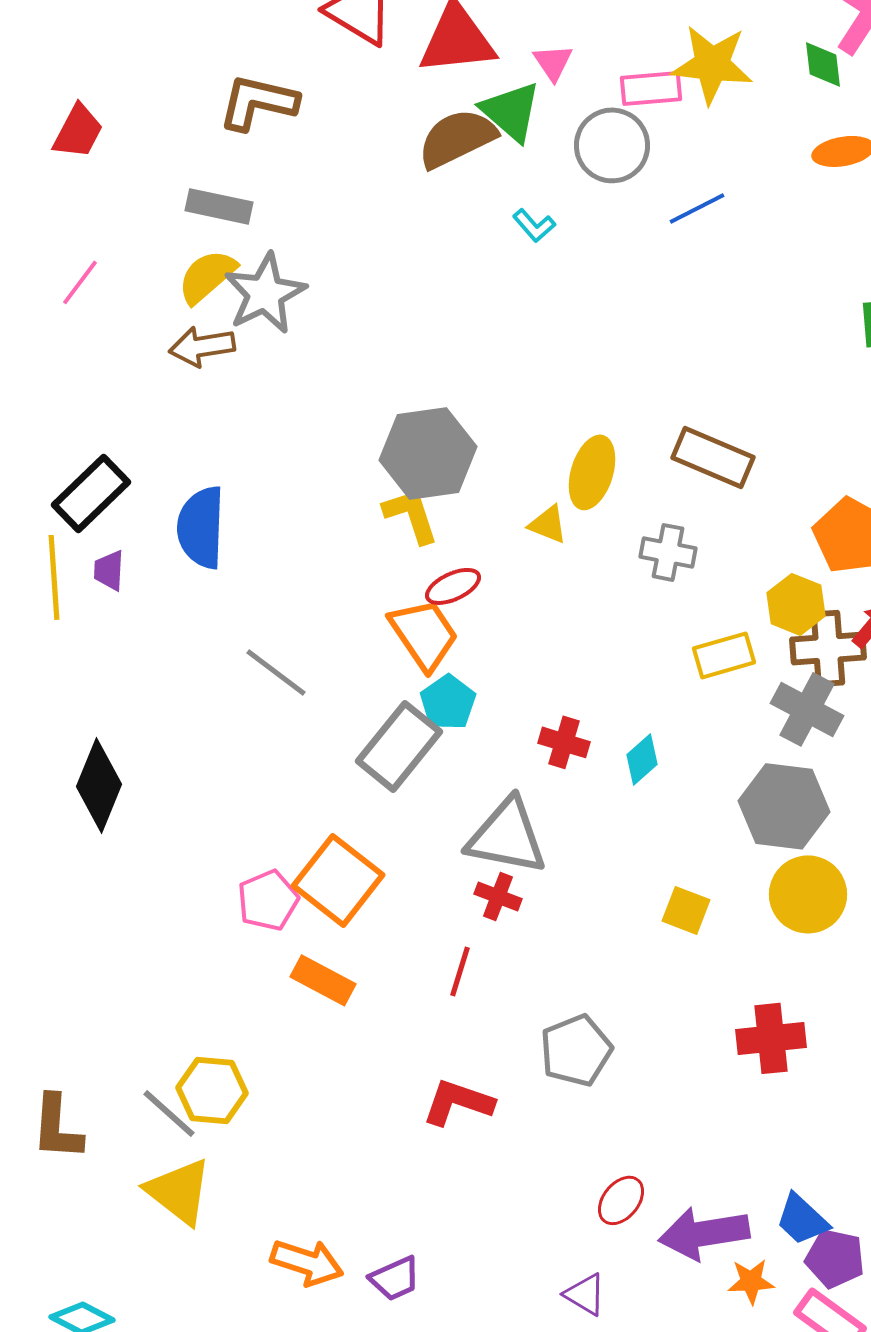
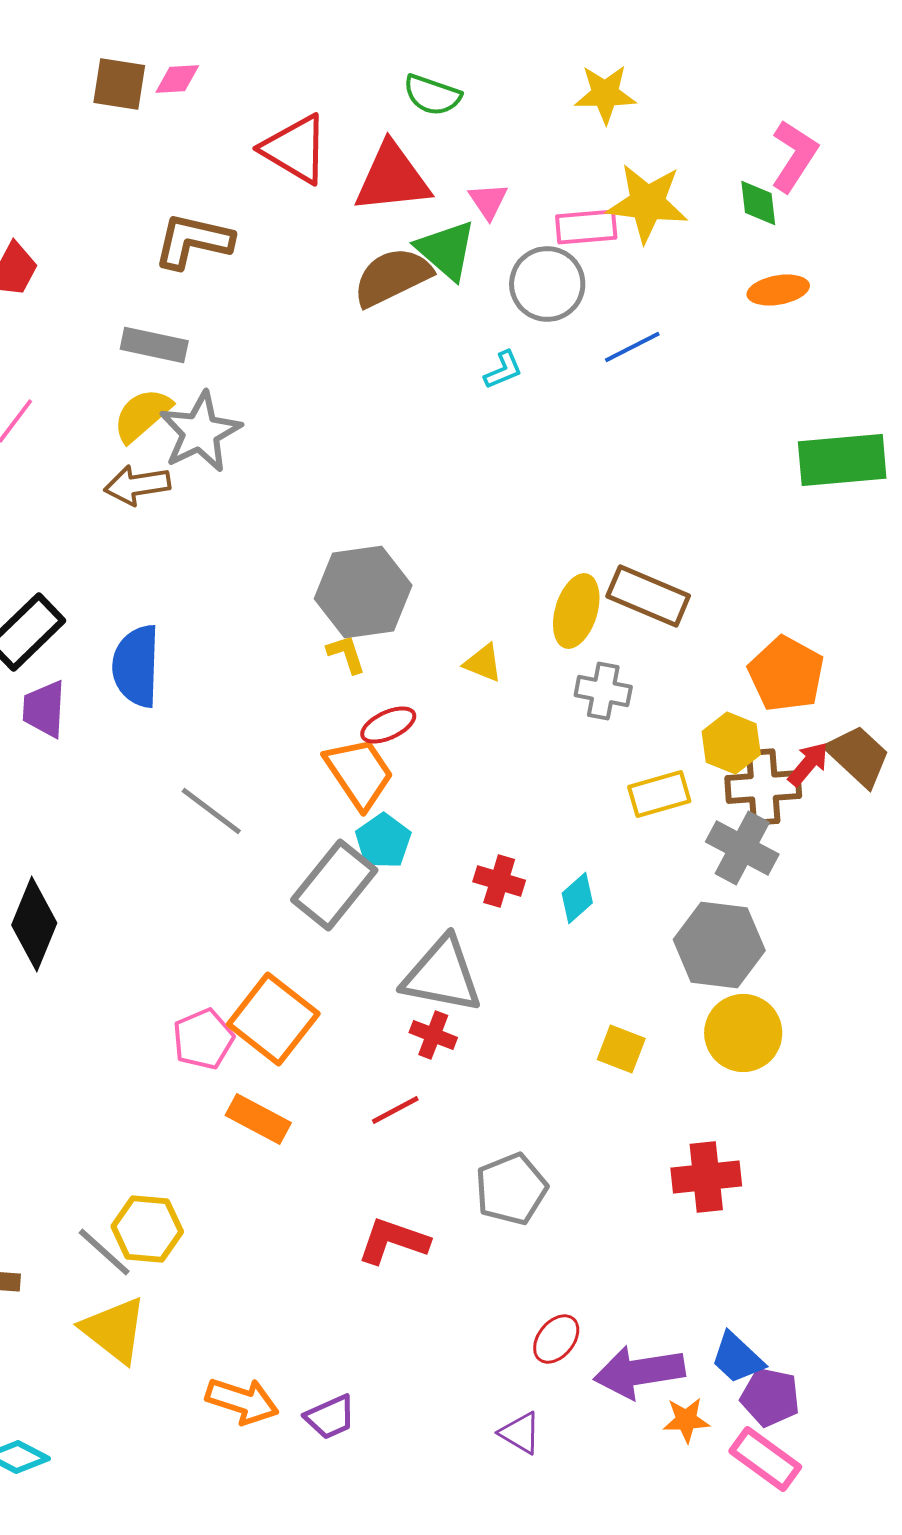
cyan L-shape: (534, 225) -> (503, 370), moved, turned -72
yellow ellipse: (592, 472) -> (576, 611), moved
yellow L-shape: (411, 515) -> (346, 654), size x0.7
purple trapezoid: (109, 570) -> (44, 709), size x1.4
red line: (460, 971) -> (395, 1110), turned 45

